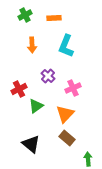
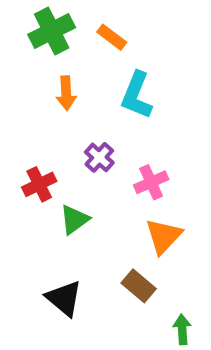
green cross: (25, 15) -> (52, 31), size x1.5
orange rectangle: (54, 18) -> (112, 37), turned 40
orange triangle: (65, 114) -> (164, 236), moved

